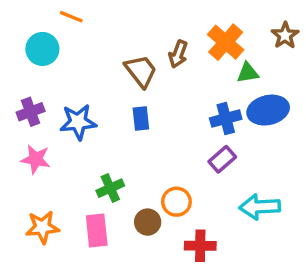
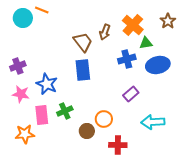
cyan circle: (42, 49) -> (23, 18), moved
blue rectangle: (141, 119) -> (83, 70), size x1.5
blue cross: (226, 119) -> (127, 59), moved
blue star: (78, 122) -> (47, 84), moved, turned 30
pink rectangle: (97, 231) -> (42, 115), moved

